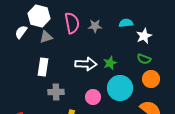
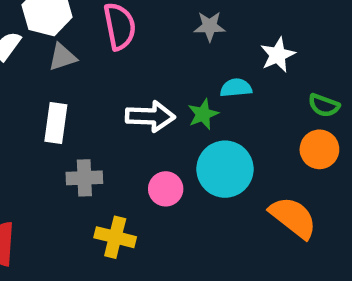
cyan semicircle: (126, 23) -> (236, 88), moved
gray star: (95, 26) -> (210, 26), moved
green semicircle: (144, 59) -> (324, 105), moved
orange circle: (151, 79) -> (319, 149), moved

